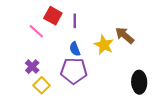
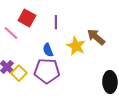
purple line: (75, 21) -> (56, 22), moved
yellow square: (42, 85) -> (19, 73), moved

